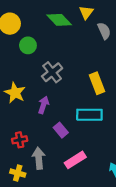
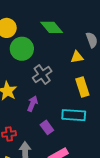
yellow triangle: (86, 12) -> (77, 57), moved, turned 40
green circle: (28, 45) -> (22, 49), size x1.5

